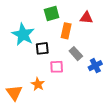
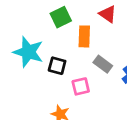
red triangle: (86, 18) -> (108, 14), turned 40
black square: (42, 48) -> (57, 66), turned 32

